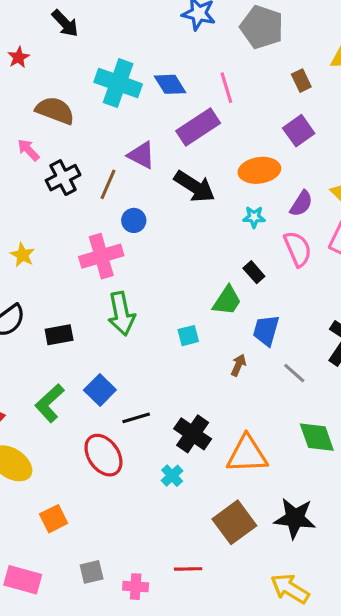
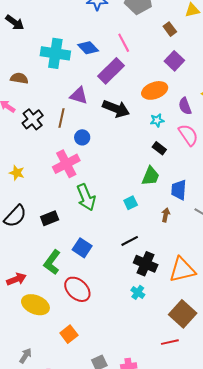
brown semicircle: (55, 110) -> (19, 78), size x0.7
purple semicircle: (301, 204) -> (185, 106), turned 138
black rectangle: (254, 272) -> (159, 148), moved
black line: (136, 418) -> (130, 241), moved
red ellipse: (103, 455) -> (77, 289), moved
red line: (188, 569) -> (170, 342), moved

